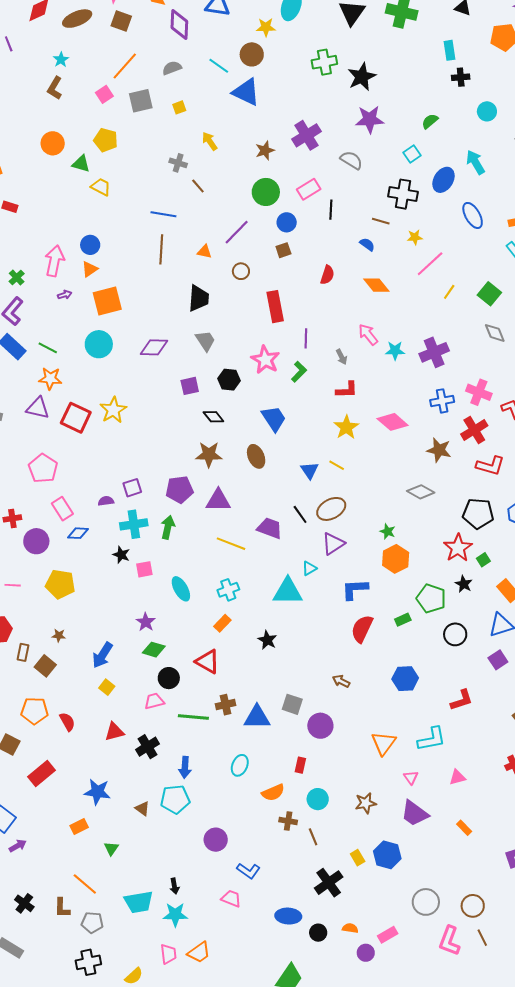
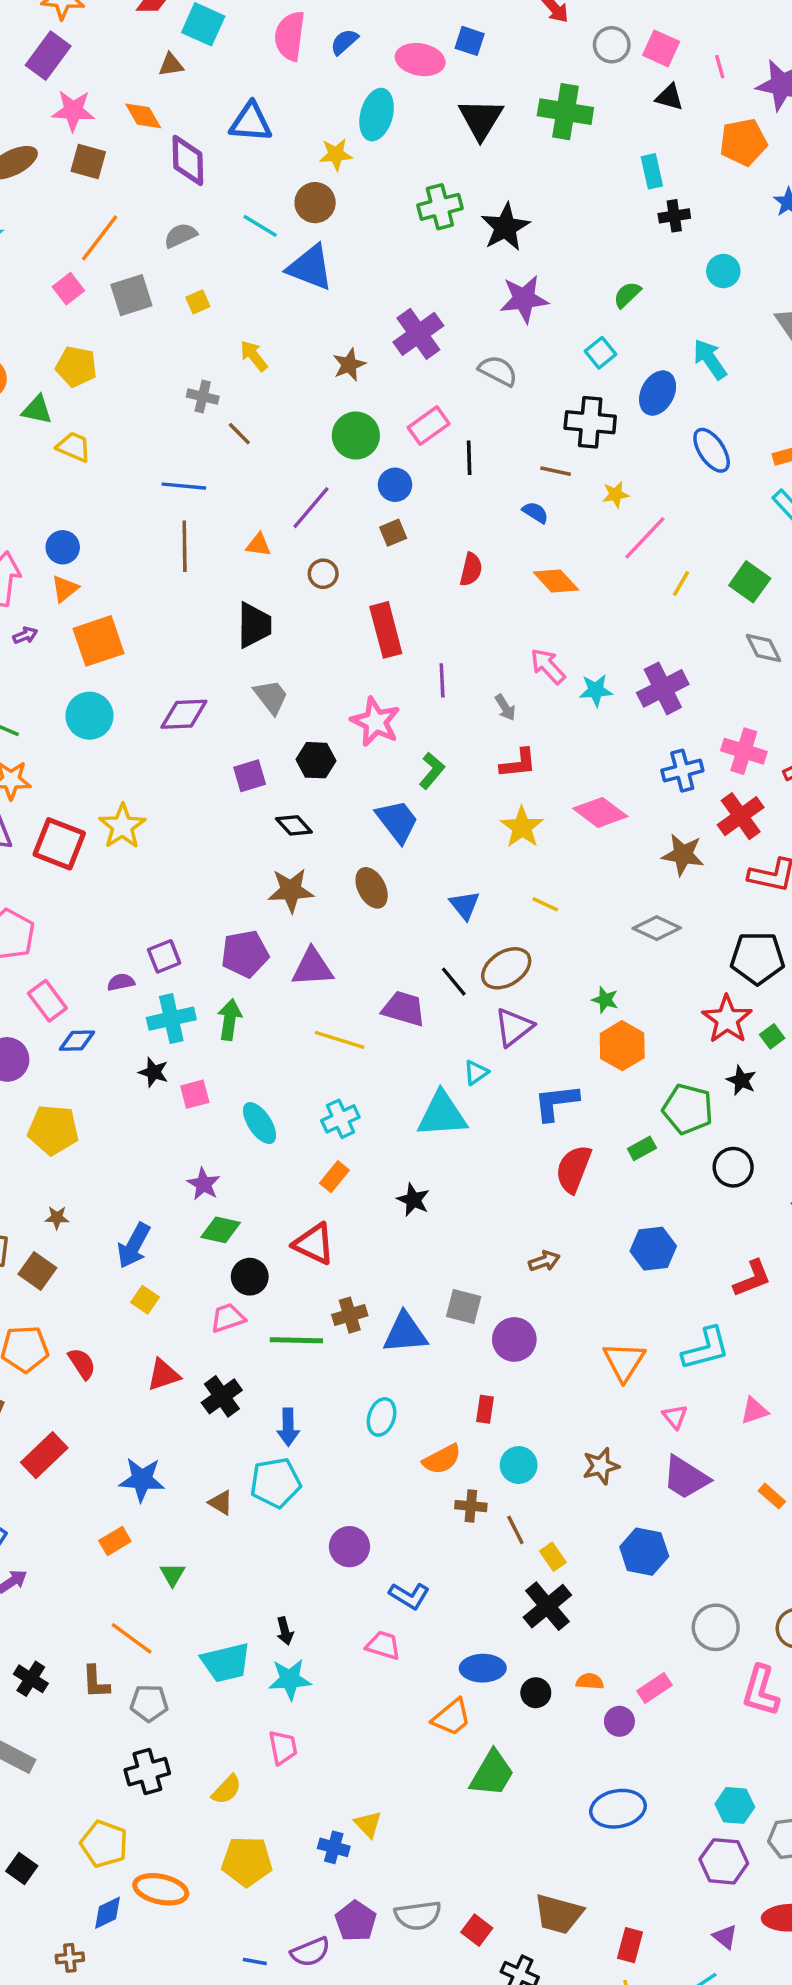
green L-shape: (299, 372) -> (432, 771), moved
yellow line: (337, 465) -> (545, 904), moved
brown arrow: (341, 681) -> (544, 1261), turned 138
yellow rectangle: (358, 858) -> (553, 1557), moved
orange trapezoid: (199, 952) -> (452, 1717), moved

